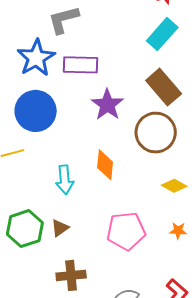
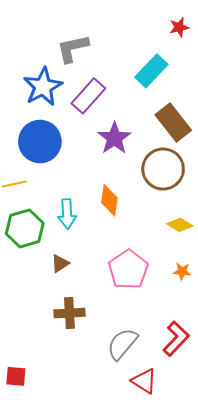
cyan rectangle: (162, 34) -> (151, 71), moved
purple rectangle: (81, 65) -> (88, 96), turned -52
green hexagon: (25, 229) -> (25, 228), moved
pink pentagon: (126, 231) -> (128, 269), turned -30

